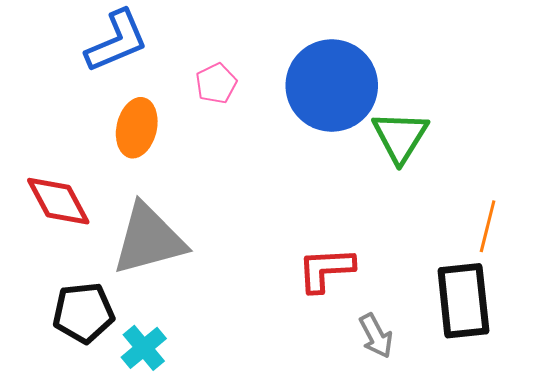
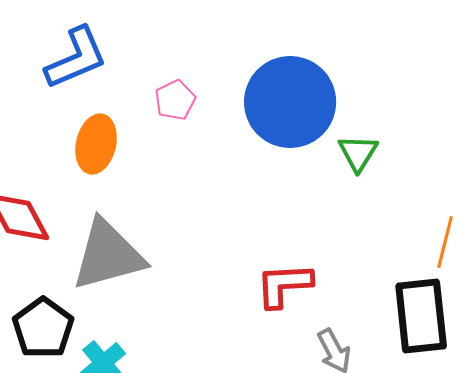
green triangle: (400, 137) -> (358, 153), size x0.7
black pentagon: (83, 313) -> (43, 328), turned -30

